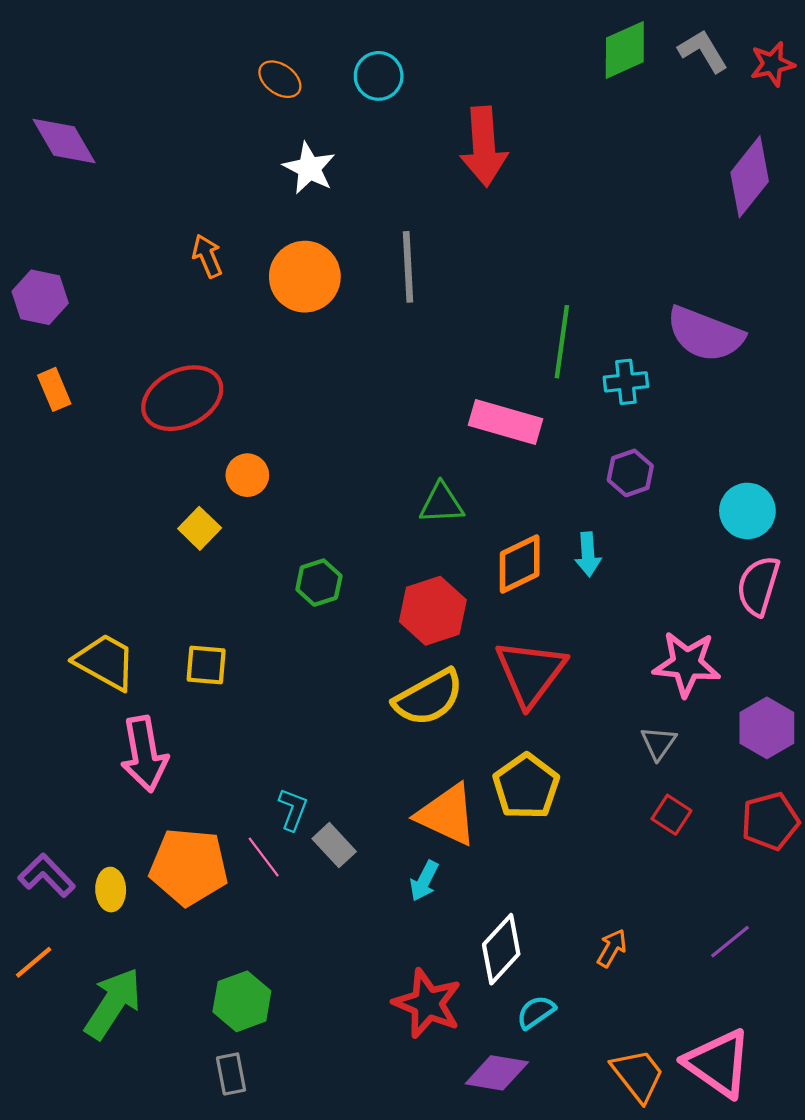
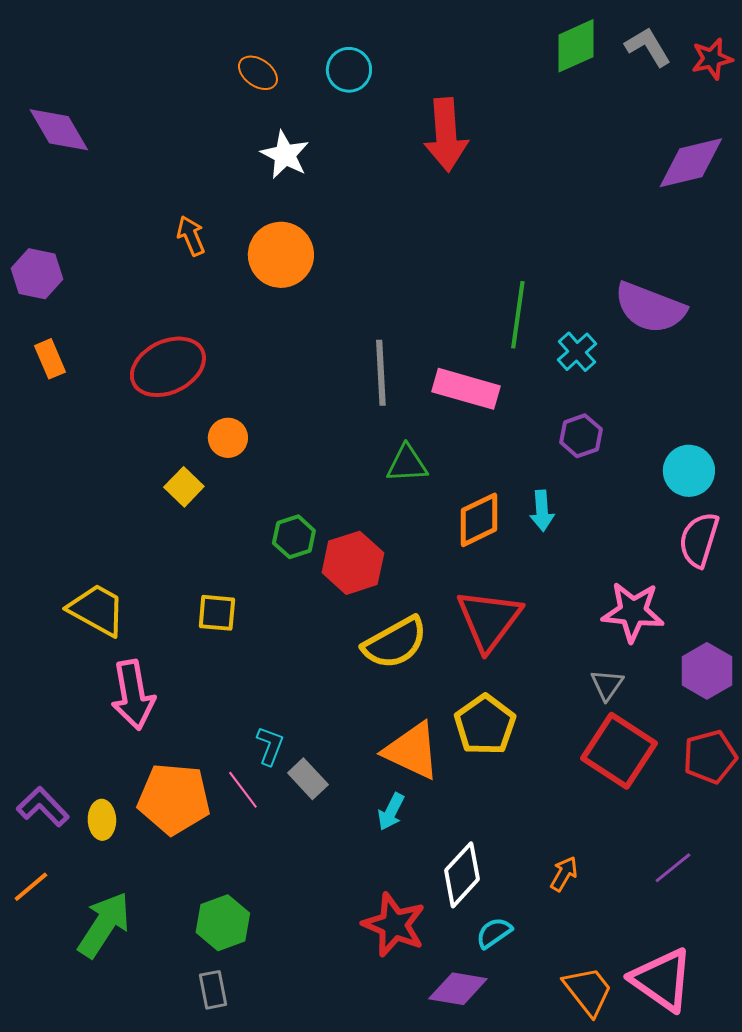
purple diamond: (750, 177) -> (691, 163), turned 38
gray line: (408, 267) -> (381, 373), moved
cyan cross: (626, 382) -> (577, 352), turned -36
red hexagon: (433, 611) -> (353, 563), moved
yellow square: (206, 665) -> (217, 613), moved
red square: (671, 815) -> (619, 751), size x2.0

